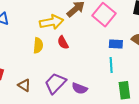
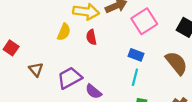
blue rectangle: (116, 44) -> (136, 55), moved

